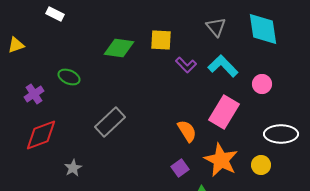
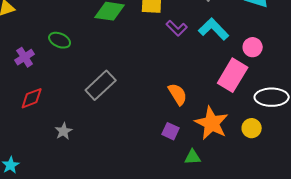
pink rectangle: (224, 112) -> (233, 75), moved
red diamond: (41, 135) -> (32, 98), size x0.7
purple square: (180, 168) -> (171, 131), turned -30

